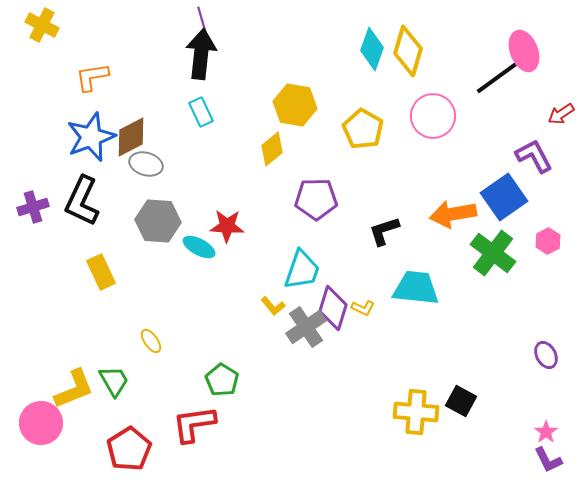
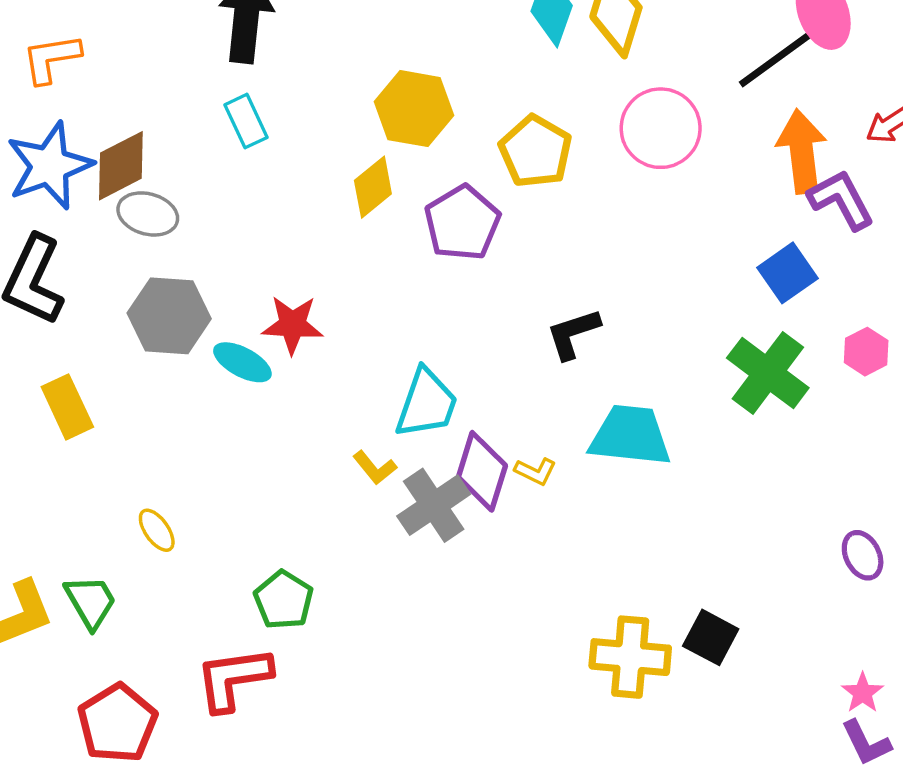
blue square: (504, 197) -> (787, 273), size x0.7
purple pentagon: (316, 199) -> (462, 223), moved, turned -30
orange arrow: (453, 214) -> (802, 151), moved, turned 93

